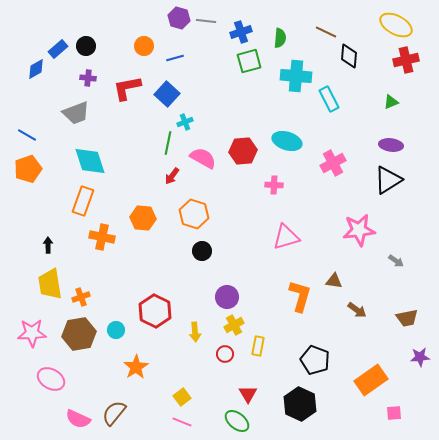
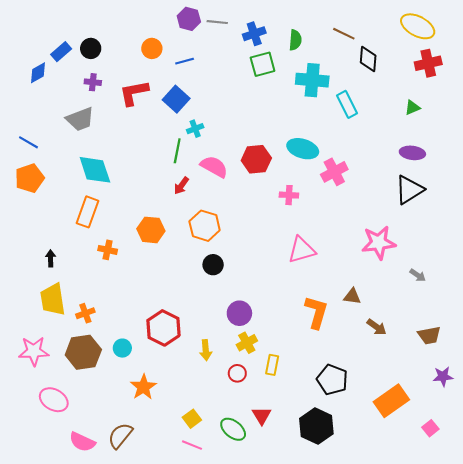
pink cross: (333, 163) -> (334, 172), moved
orange cross: (102, 237) -> (108, 250), size x0.7
pink square: (394, 413) -> (430, 428), moved, turned -35
green ellipse: (237, 421) -> (233, 429), moved

